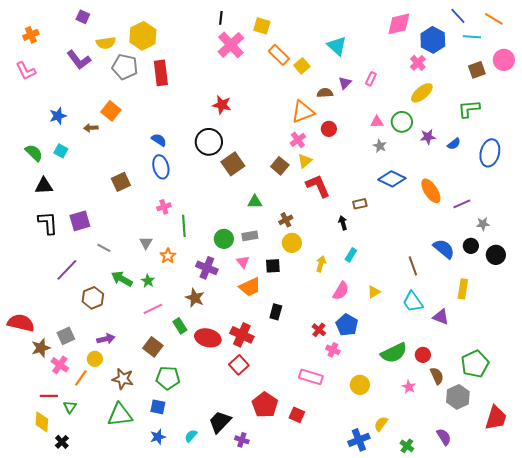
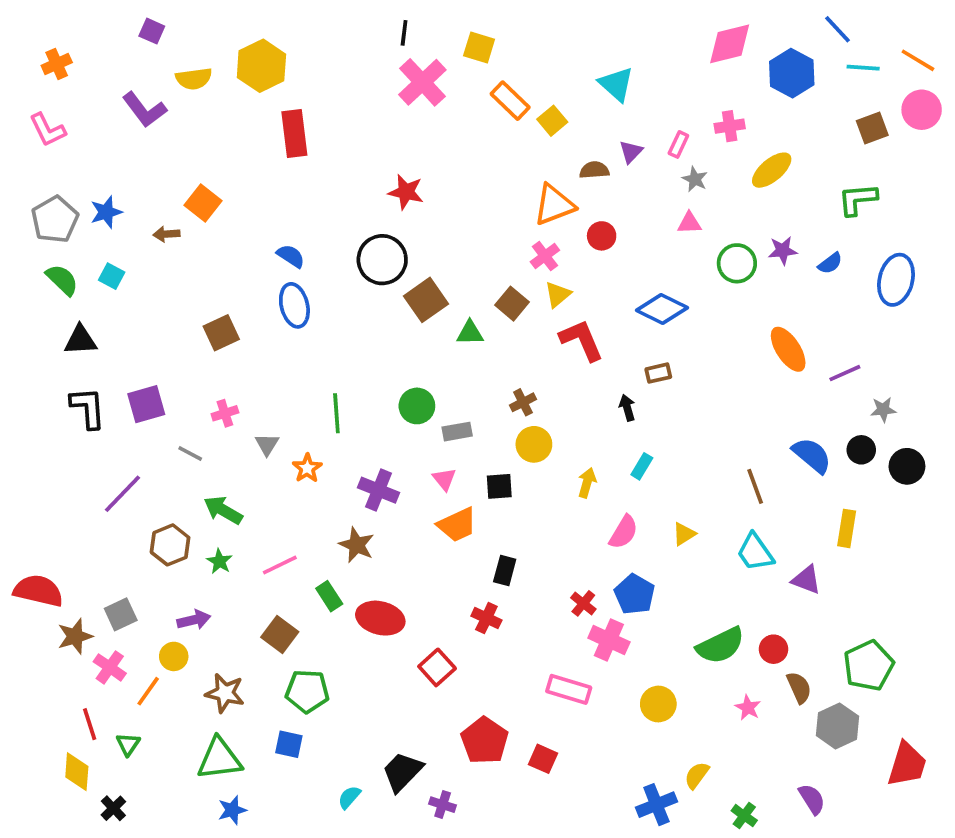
orange line: (494, 19) -> (918, 60), moved
pink cross: (418, 63) -> (730, 126), moved, turned 35
gray pentagon: (125, 67) -> (55, 219), moved, turned 30
green circle: (402, 122) -> (737, 263), moved
gray star: (380, 146) -> (695, 179), moved
blue diamond: (392, 179) -> (662, 309), moved
green triangle: (255, 202) -> (470, 333), moved
pink cross: (164, 207) -> (225, 413), moved
green circle: (224, 239) -> (417, 406), moved
green star: (148, 281) -> (219, 561), moved
red cross: (242, 335) -> (486, 618), moved, size x0.7
pink cross: (333, 350) -> (609, 640), size x1.5
red line: (49, 396) -> (90, 724), turned 72
blue star: (158, 437) -> (232, 810), moved

